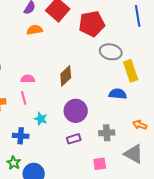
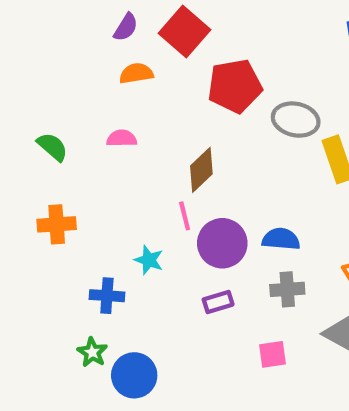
red pentagon: (92, 24) -> (235, 86), moved
pink semicircle: (28, 79) -> (122, 138), moved
blue semicircle: (118, 94) -> (281, 239), moved
pink line: (24, 98) -> (185, 216), moved

